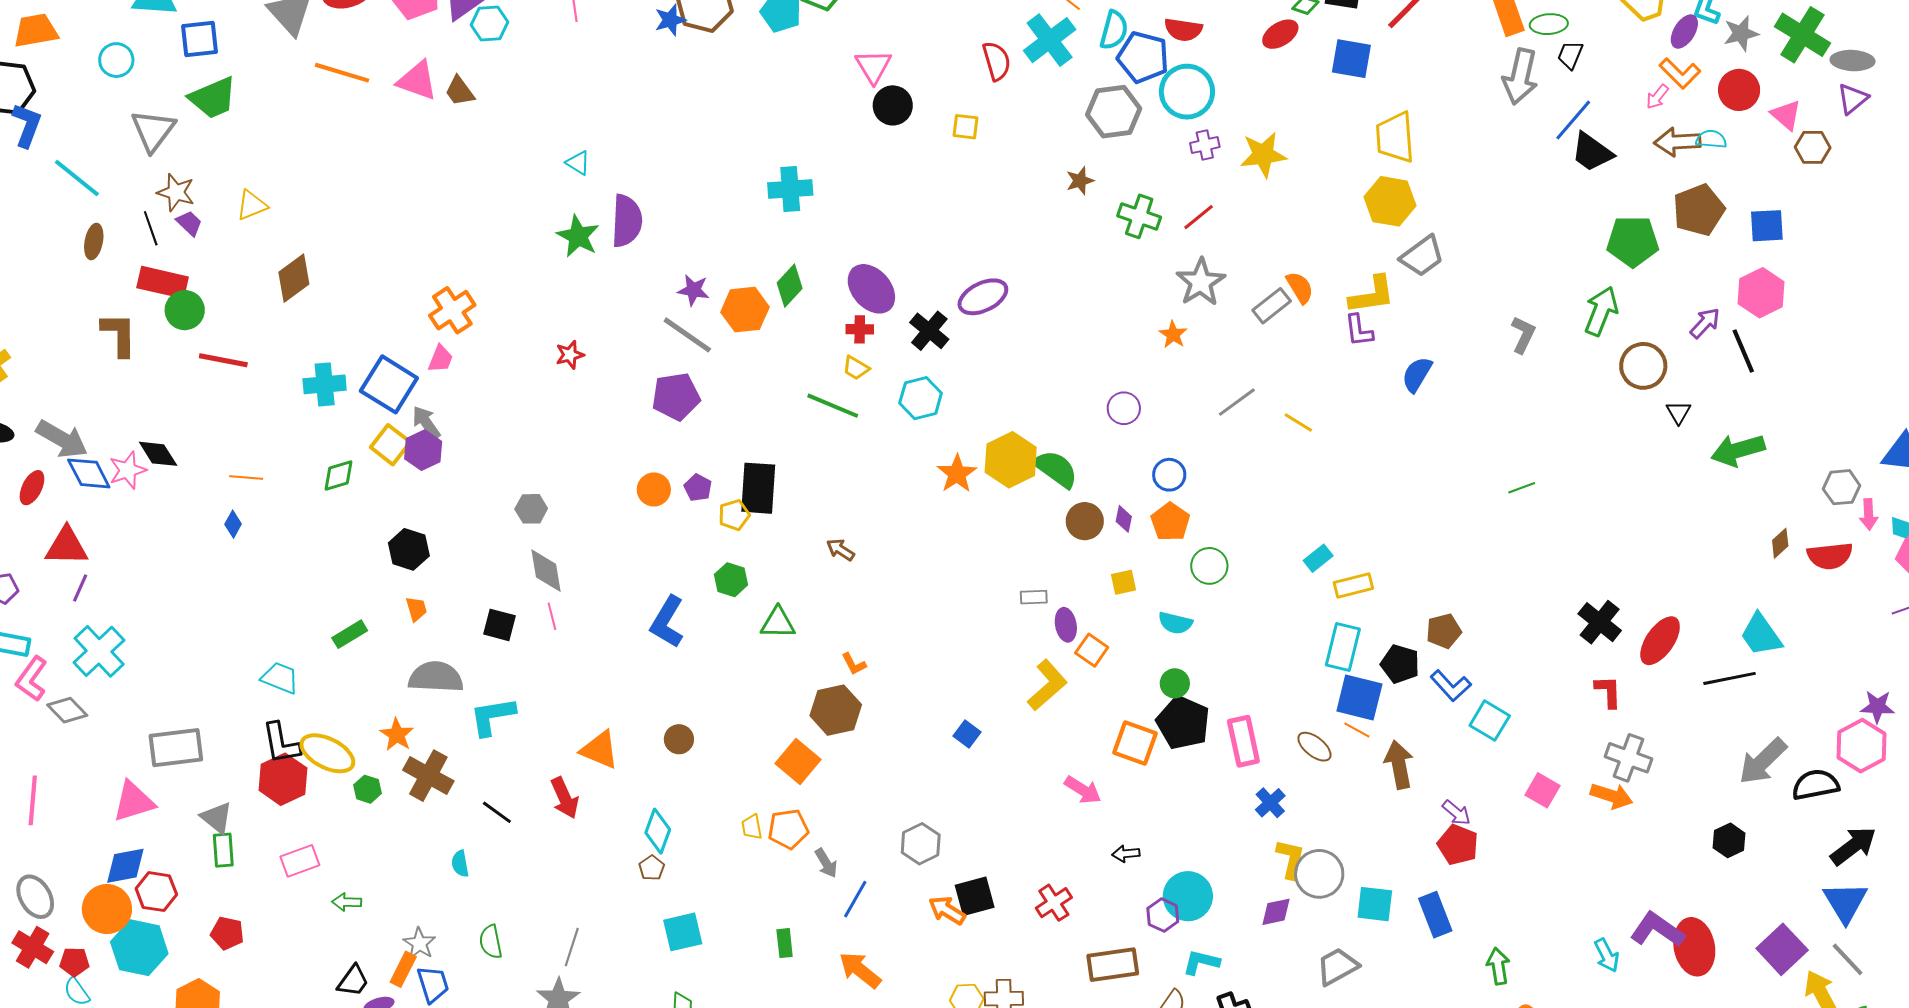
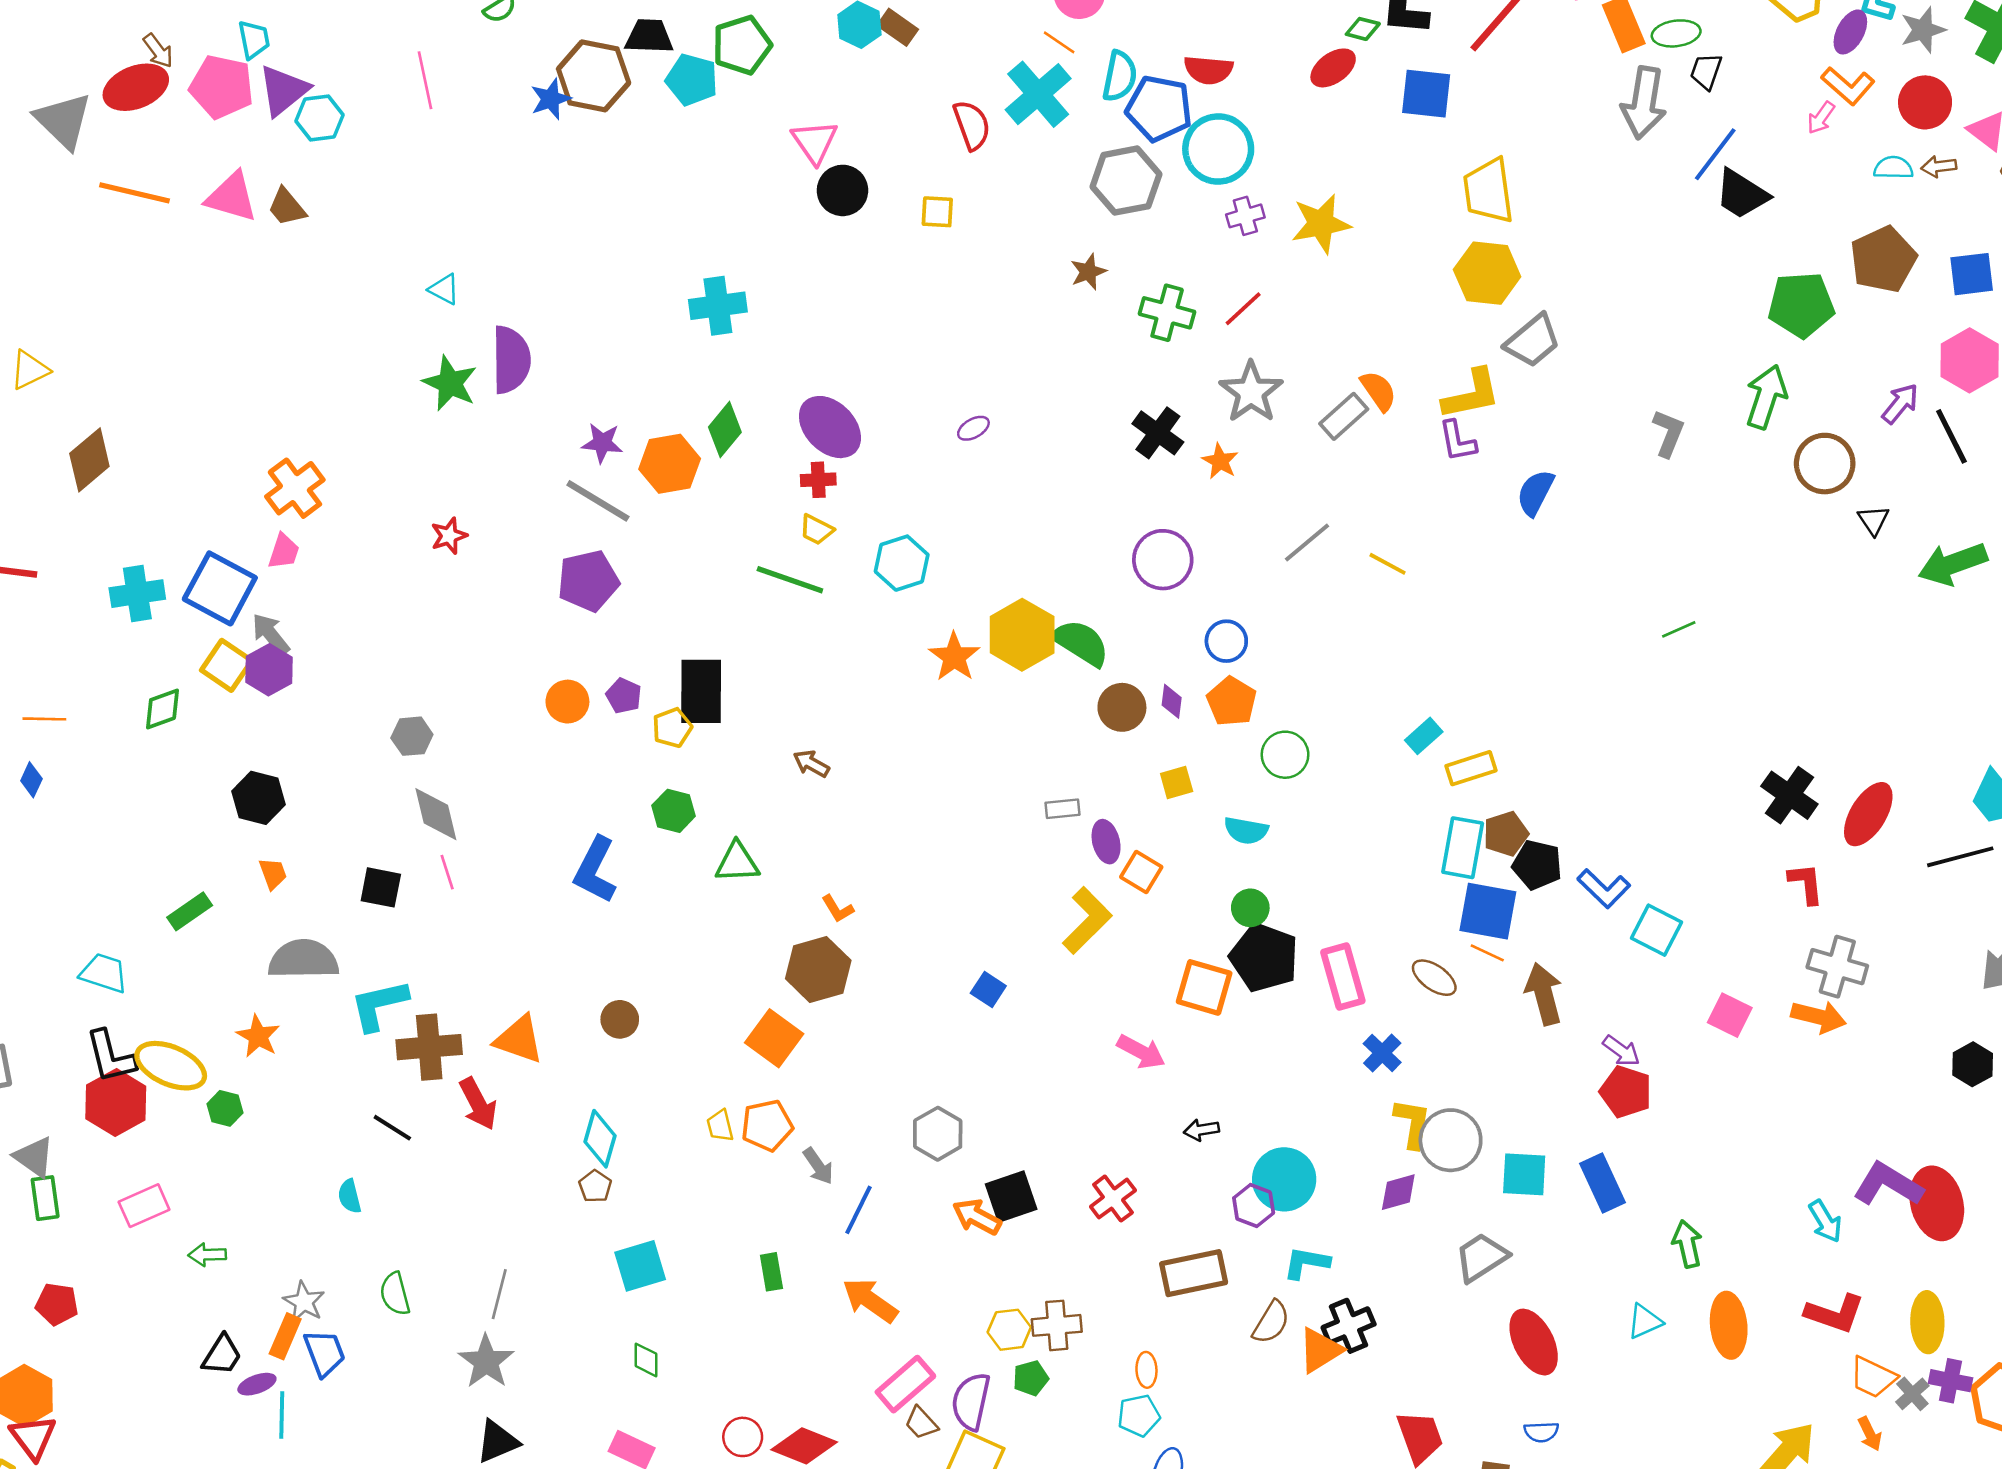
brown arrow: (1677, 142) -> (1939, 166), moved, size x0.6
purple ellipse: (983, 297) -> (973, 428), size x0.5
black cross: (929, 331) -> (1158, 433), moved
purple circle: (1124, 408) -> (1163, 560), size x1.4
brown pentagon: (1444, 631) -> (1506, 834), moved
brown cross: (428, 776) -> (429, 1047), moved, turned -30

